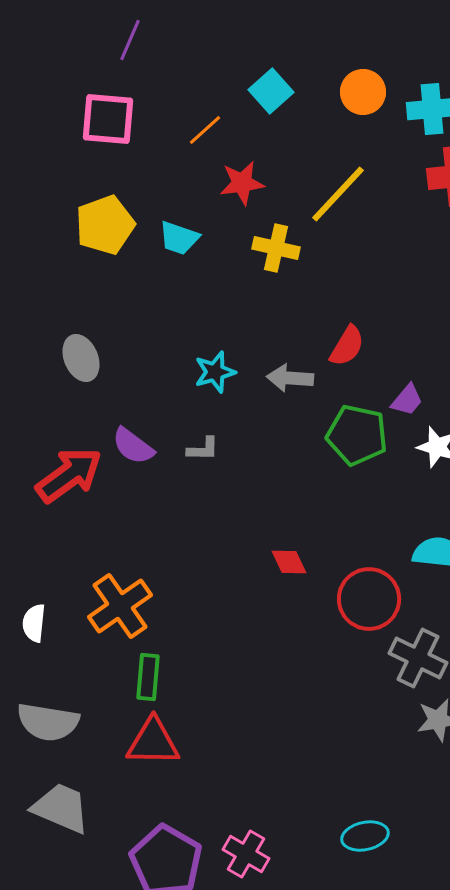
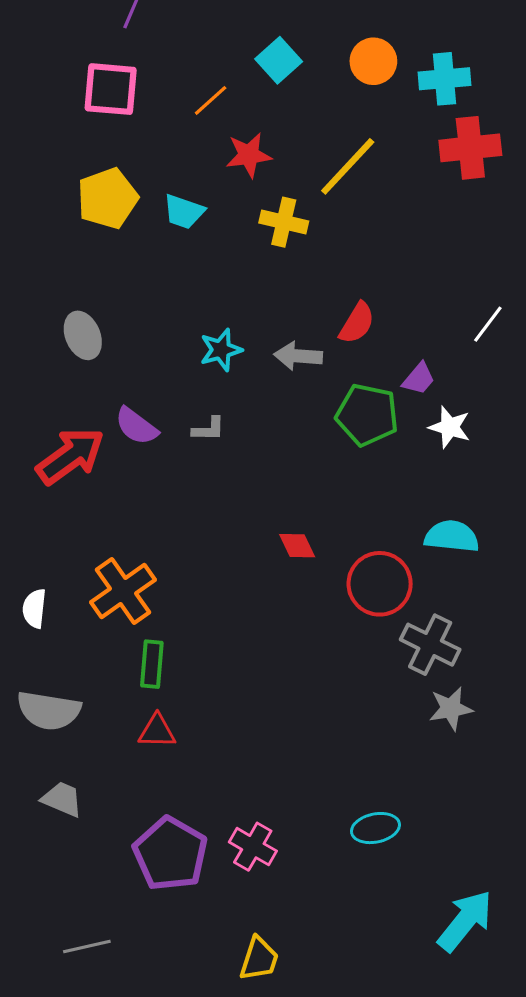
red triangle: (153, 742) -> (157, 731), size x0.7
gray trapezoid: (61, 808) -> (62, 799), size x0.7

